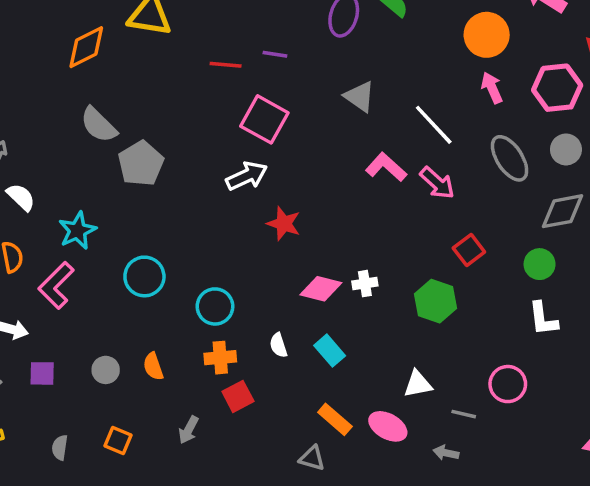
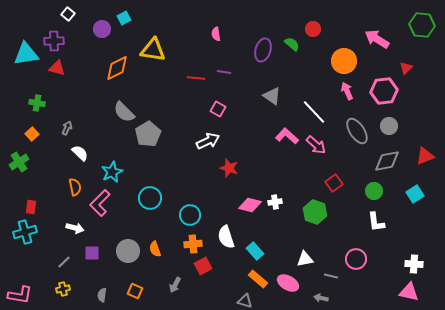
pink square: (264, 119) -> (218, 109), size x0.6
white semicircle: (278, 345) -> (226, 237), size x1.6
cyan rectangle: (330, 351) -> (255, 251), moved
gray circle: (106, 370) -> (128, 251), size x1.5

